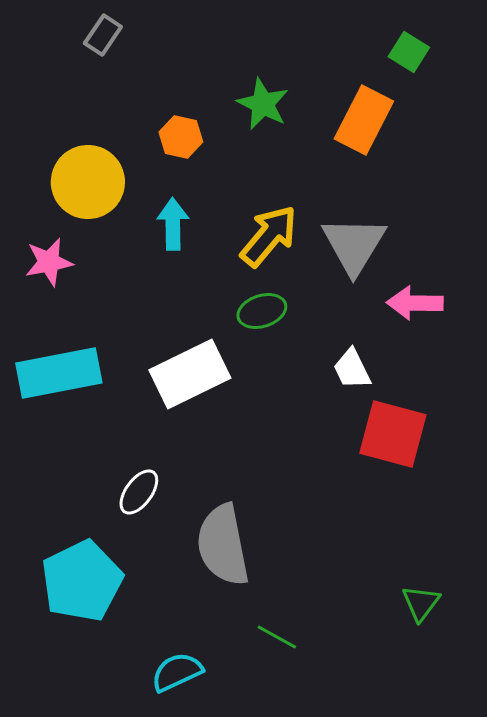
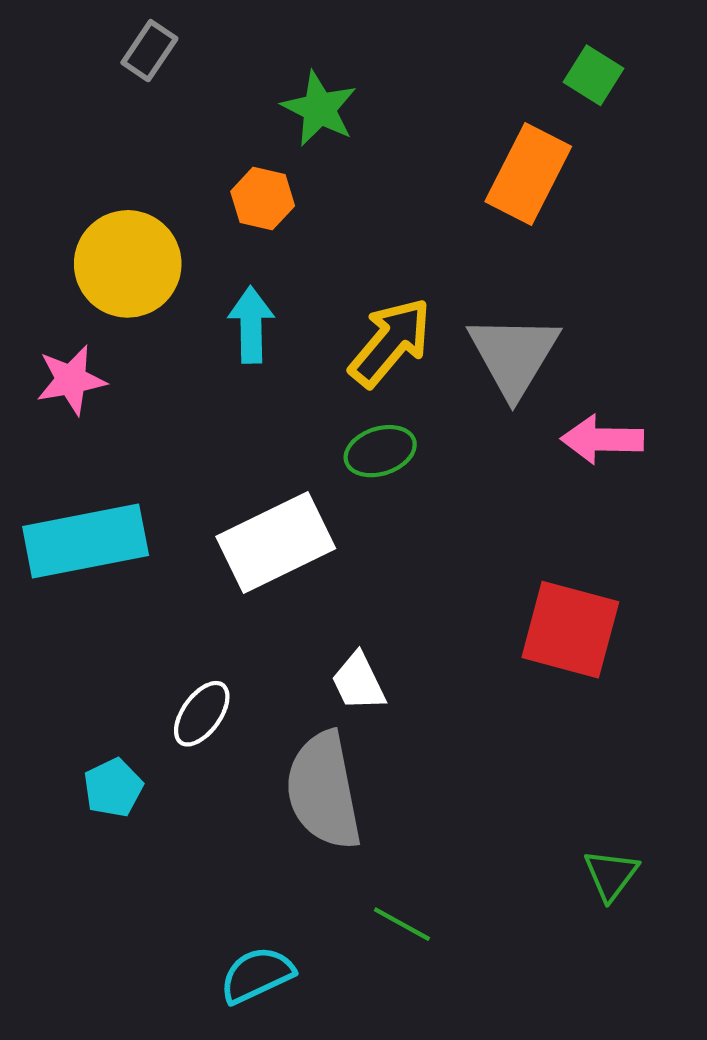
green star: (263, 104) -> (319, 109), moved
white trapezoid: (352, 369) -> (358, 682), moved
cyan pentagon: (82, 581) -> (113, 788), moved, size x0.5

